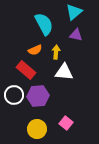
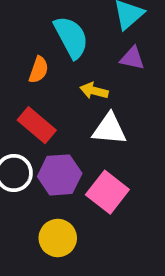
orange semicircle: (35, 50) -> (39, 70), moved, turned -48
yellow arrow: (56, 52) -> (94, 91), turned -80
pink square: (66, 123) -> (107, 192), moved, size x1.5

